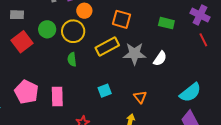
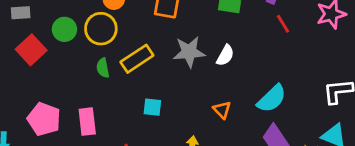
yellow rectangle: (107, 47) -> (137, 59), moved
cyan square: (105, 91) -> (152, 107), turned 32
orange triangle: (140, 97) -> (222, 110), moved

